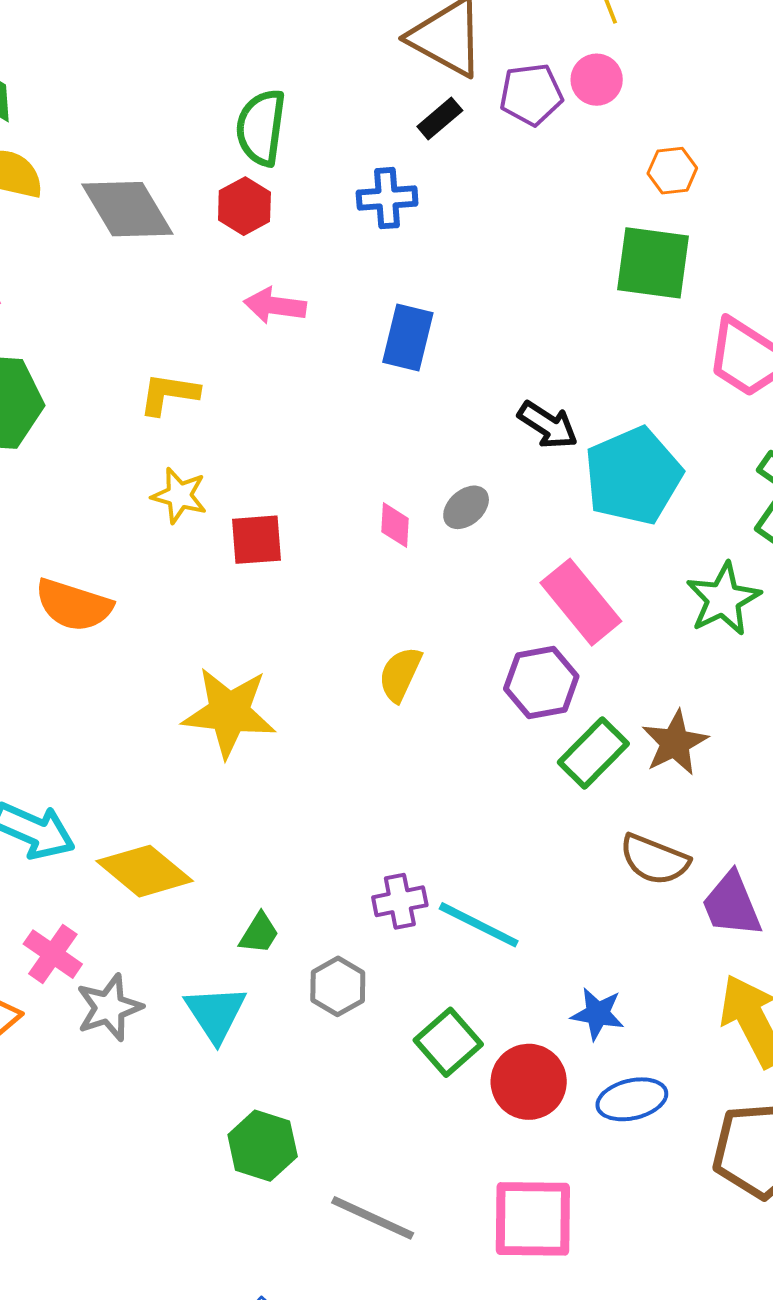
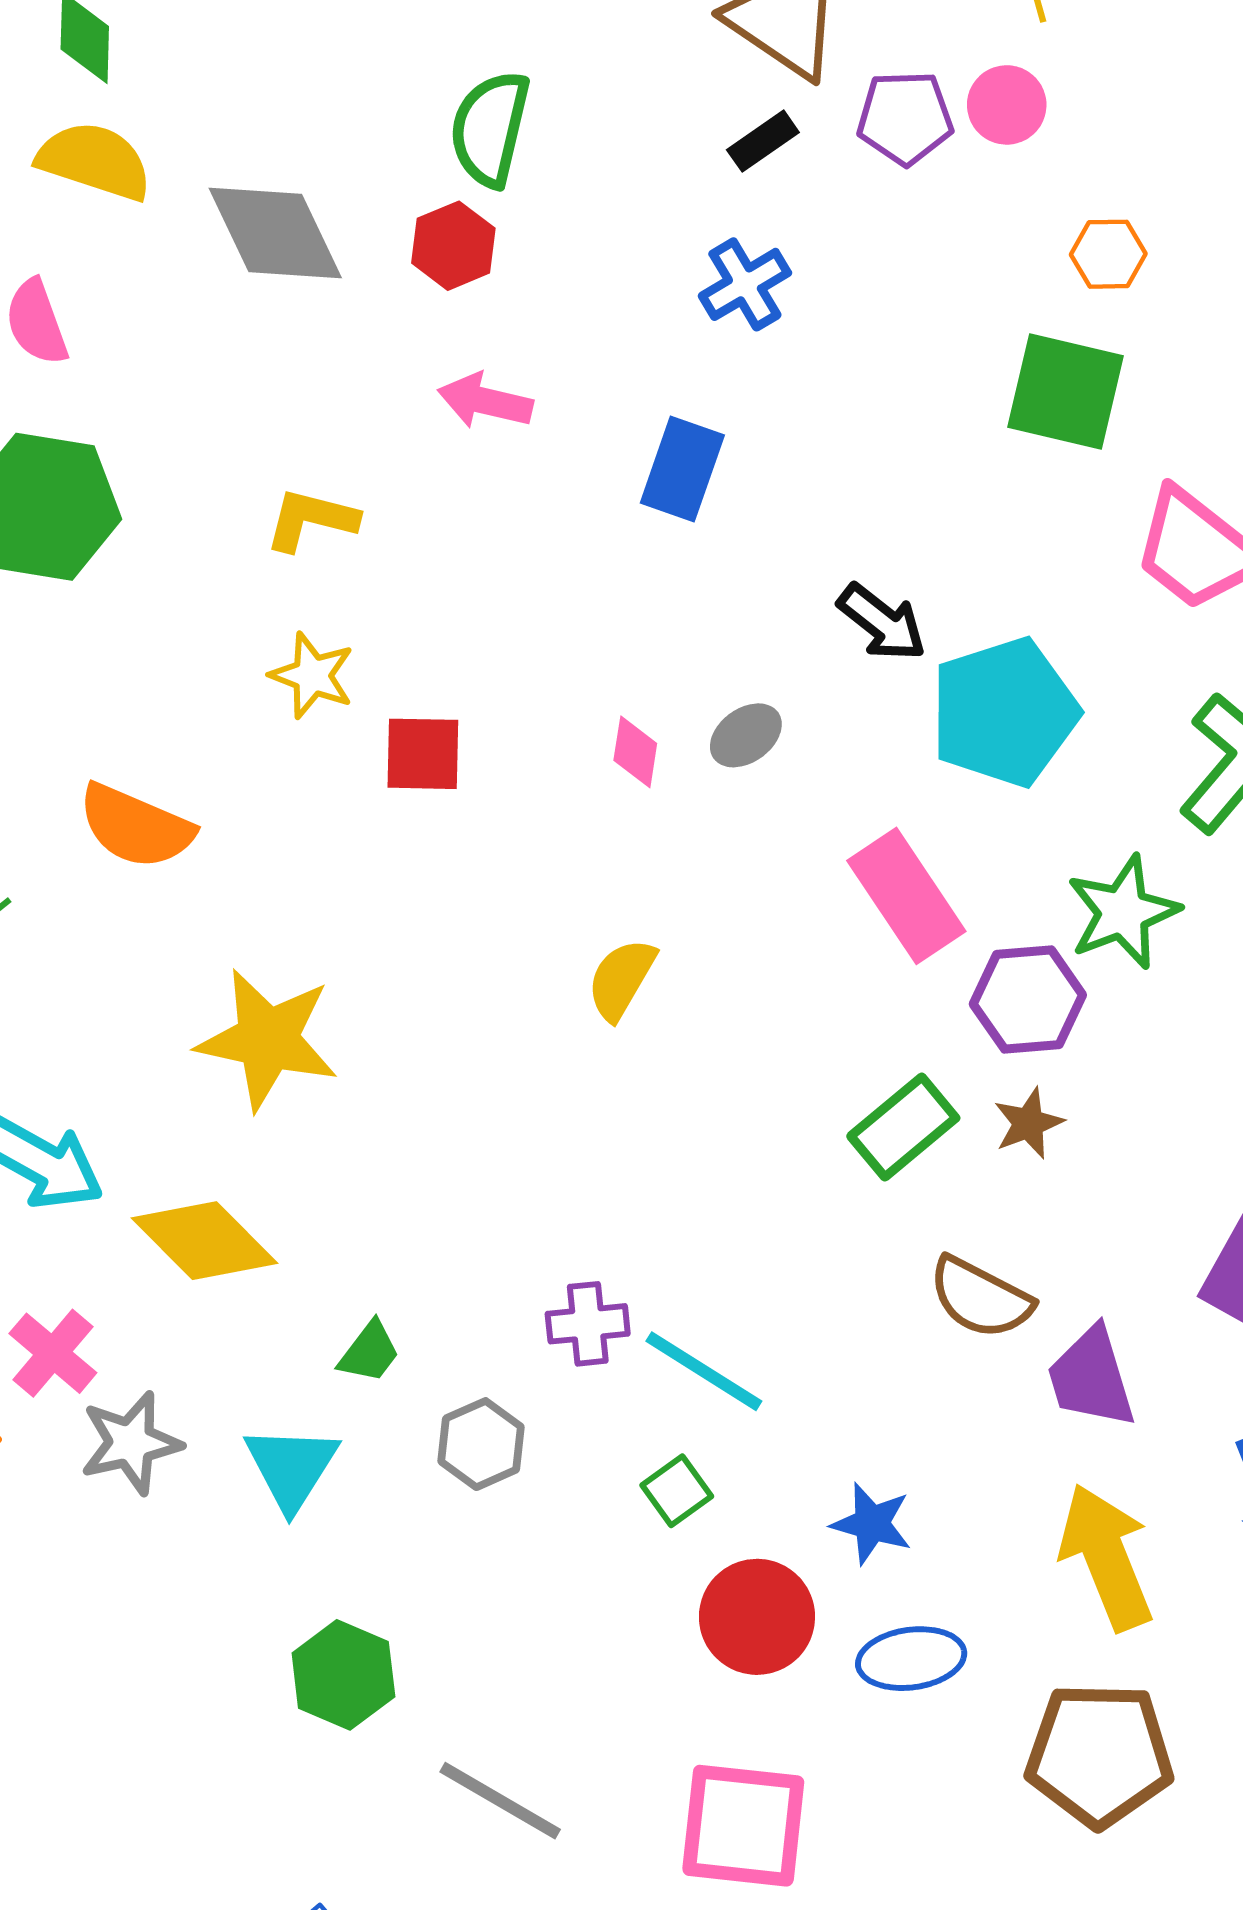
blue cross: (387, 198) -> (745, 284), moved, turned -32
purple hexagon: (541, 682) -> (1028, 1000), moved
yellow star: (229, 712) -> (268, 1039), moved
brown star: (675, 743) -> (1028, 1123), size x0.7
green square: (448, 1042) -> (677, 1491), moved, size x0.7

